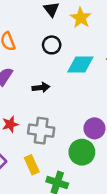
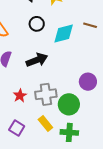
black arrow: (41, 88) -> (37, 60), size x1.5
green circle: (82, 152) -> (69, 104), moved

